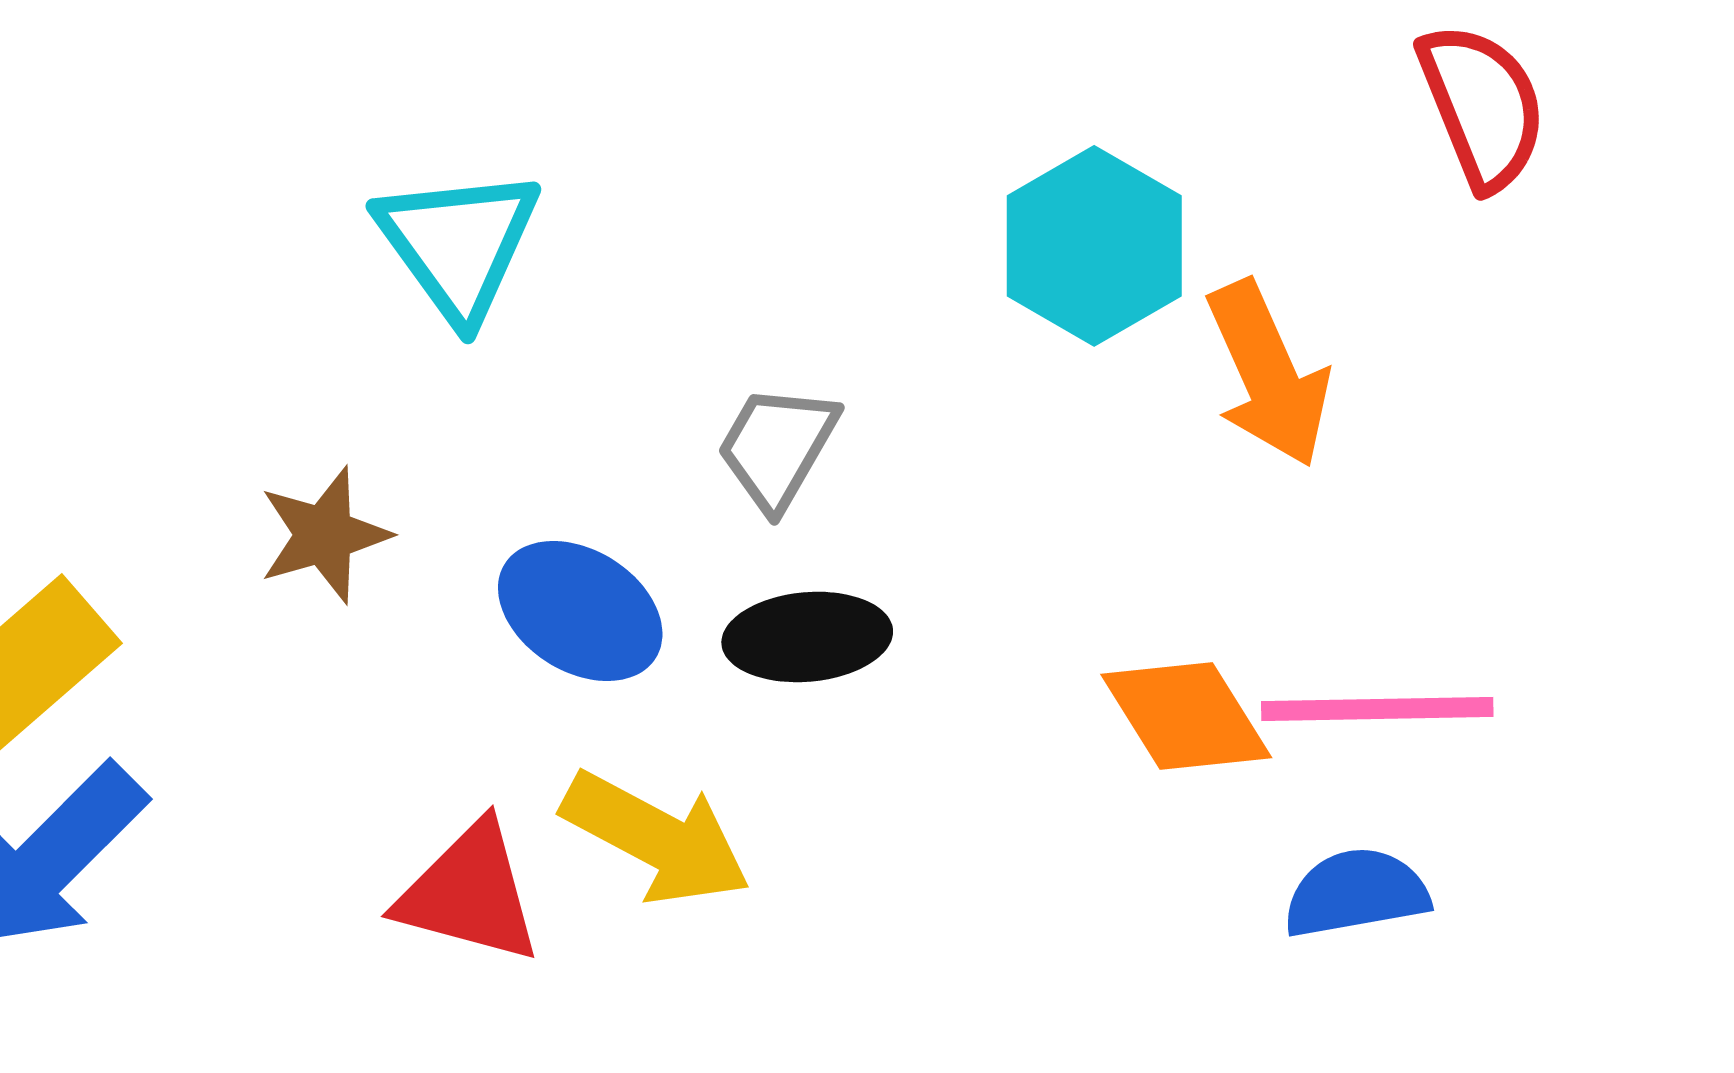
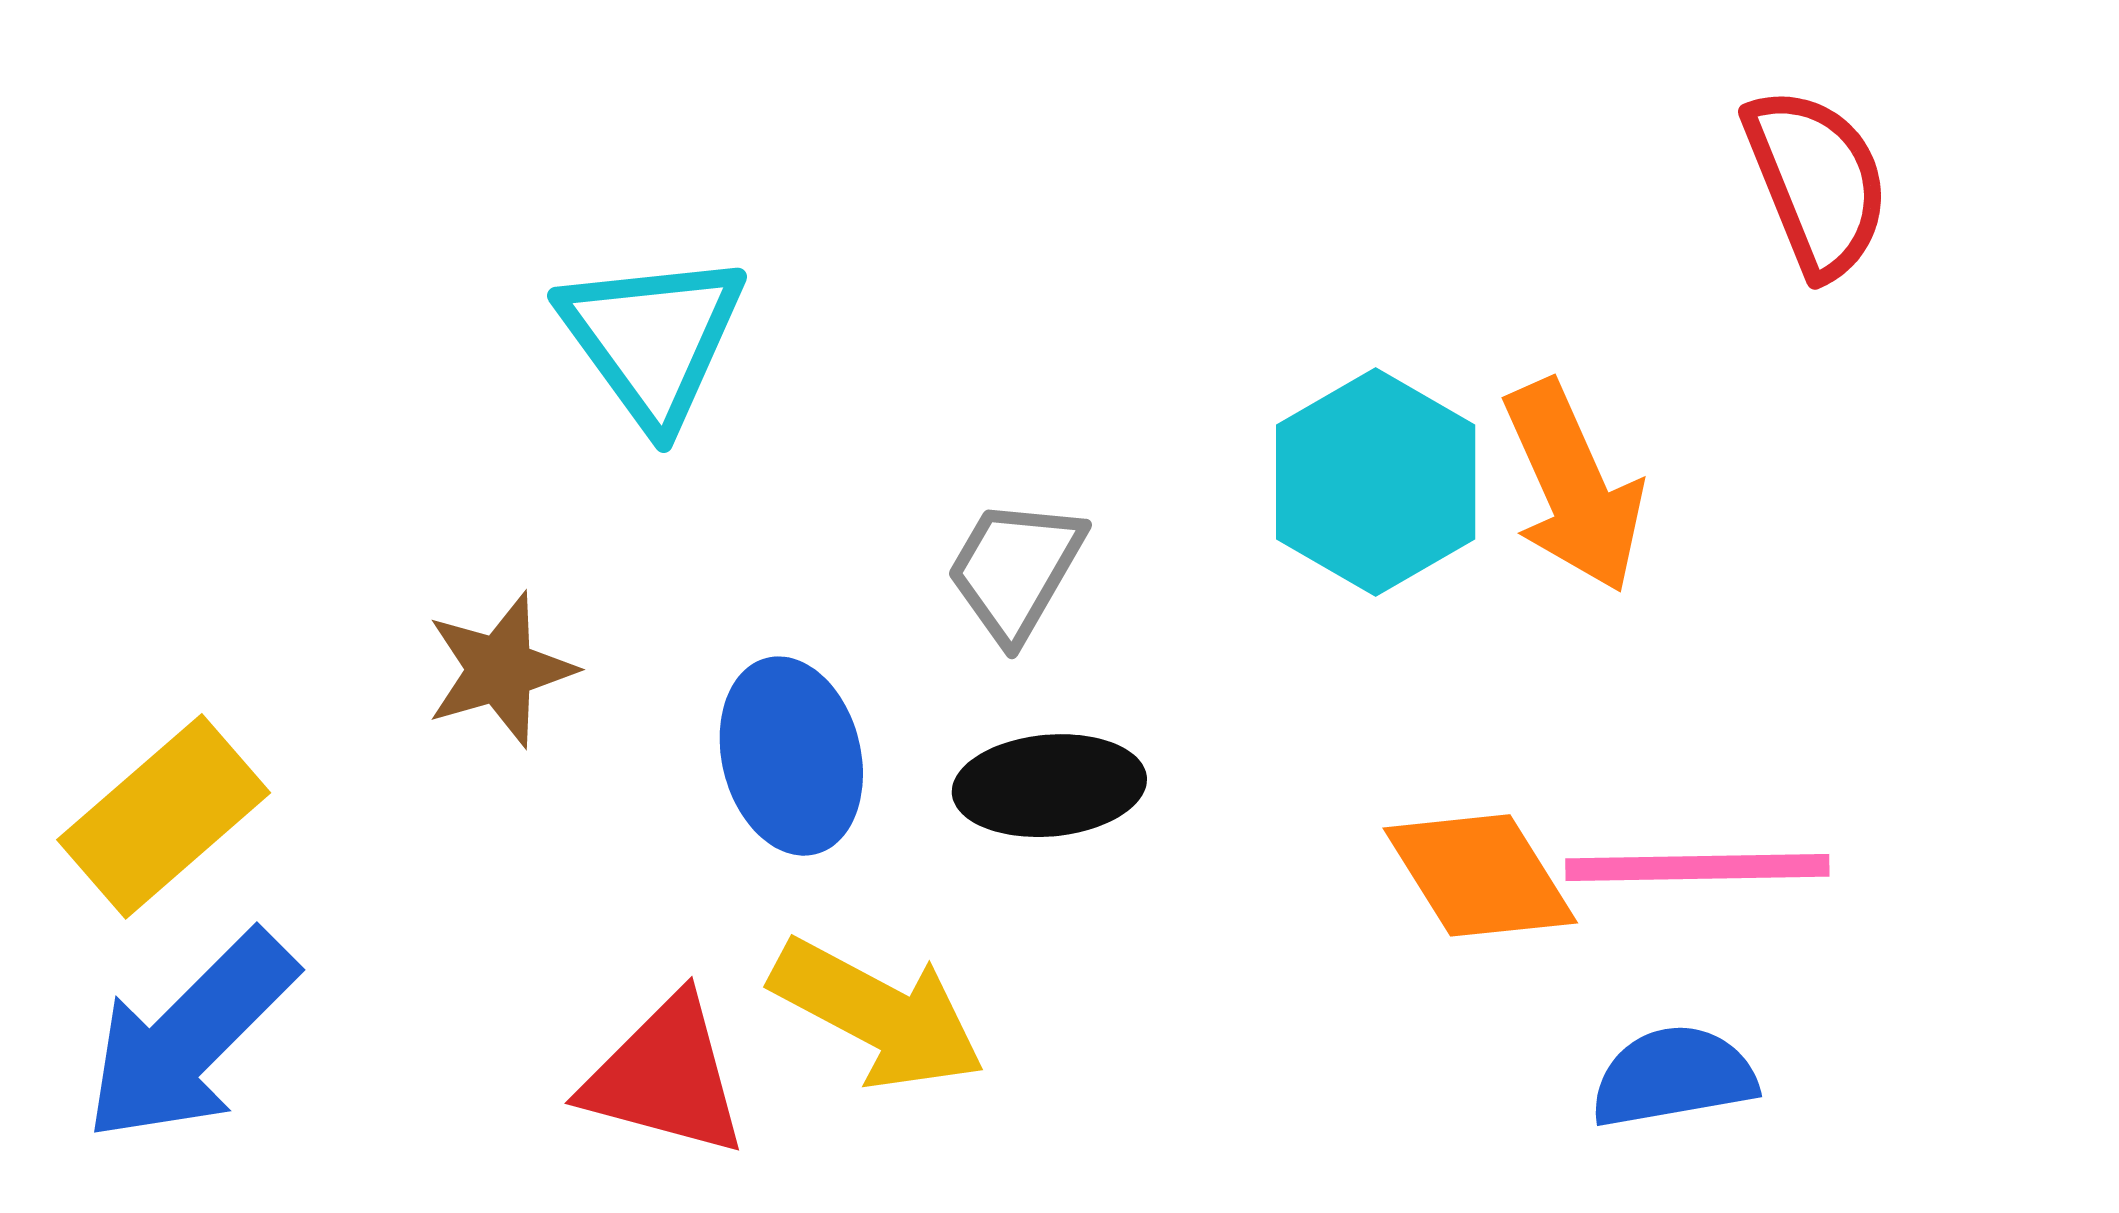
cyan hexagon: (1094, 246) -> (1376, 482), moved
blue ellipse: (580, 611) -> (791, 756), turned 44

